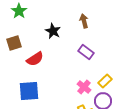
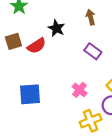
red semicircle: (35, 59) -> (37, 46), moved
pink cross: (84, 87) -> (80, 90), moved

